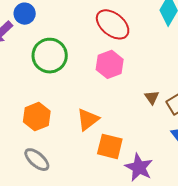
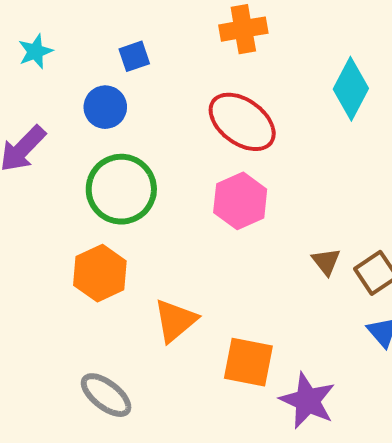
blue circle: (25, 14) -> (105, 107), moved
orange hexagon: (37, 117) -> (100, 273), moved
orange triangle: (88, 119) -> (175, 321), moved

